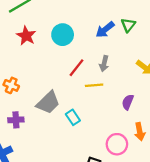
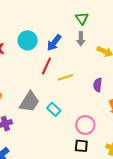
blue arrow: (105, 30) -> (54, 43), moved
gray arrow: (104, 64) -> (81, 39), moved
pink circle: (117, 144) -> (85, 125), moved

